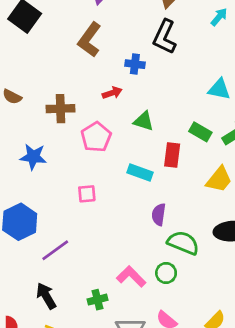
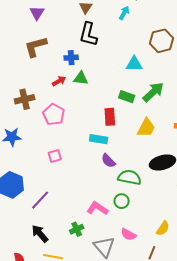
brown L-shape: (90, 40) -> (36, 47), turned 50
green triangle: (144, 121) -> (81, 78), moved
cyan rectangle: (140, 173) -> (99, 139), moved
purple semicircle: (159, 215) -> (108, 161), turned -42

